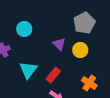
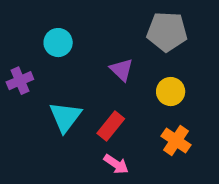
gray pentagon: (84, 23) -> (167, 32), turned 30
yellow circle: (80, 50) -> (171, 92), moved

